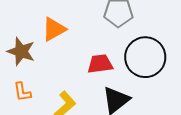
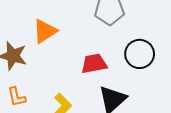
black circle: (145, 57) -> (140, 54), size x0.7

